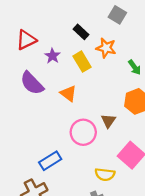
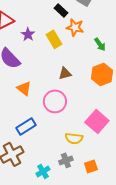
black rectangle: (81, 32) -> (61, 10), moved
orange triangle: (68, 93) -> (24, 88), moved
brown triangle: (108, 121) -> (65, 73), moved, turned 40

